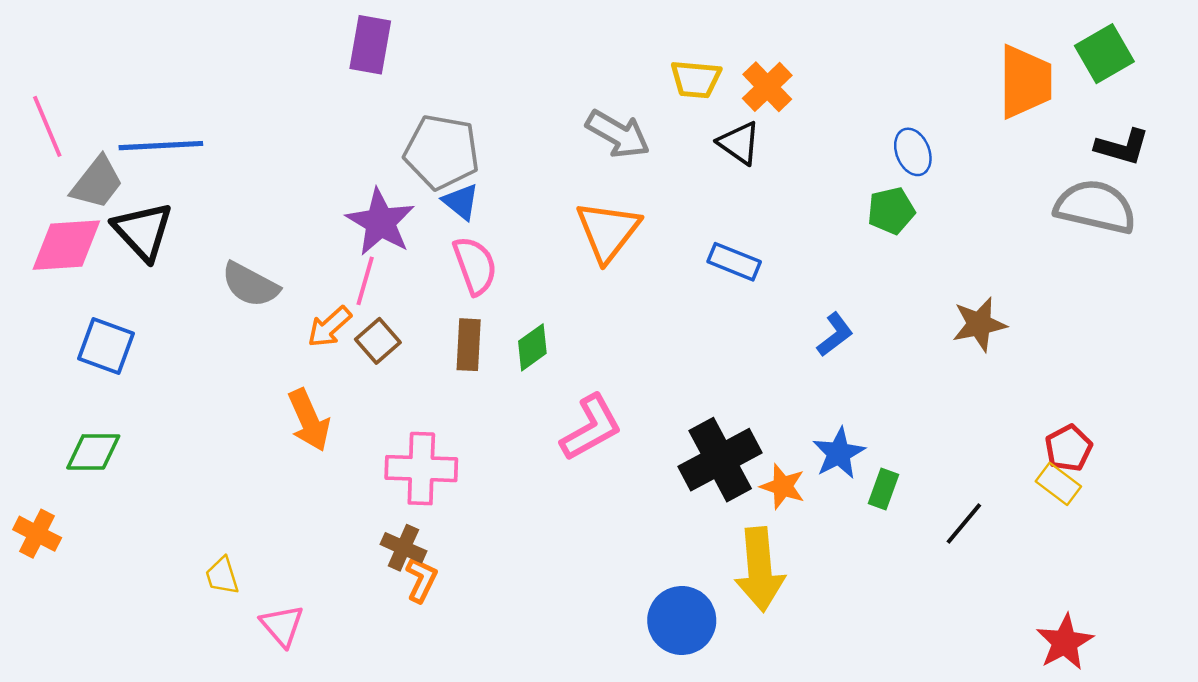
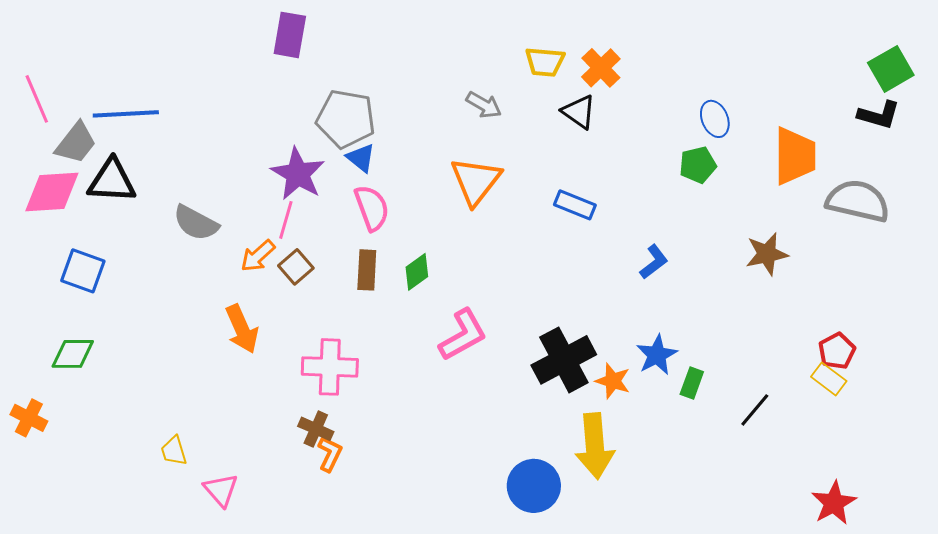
green square: (1104, 54) -> (891, 69), moved
orange trapezoid: (1025, 82) -> (795, 156), moved
gray arrow: (618, 134) -> (484, 105), size x0.7
gray semicircle: (1095, 207) -> (858, 201), moved
black triangle: (143, 231) -> (112, 181), turned -44

